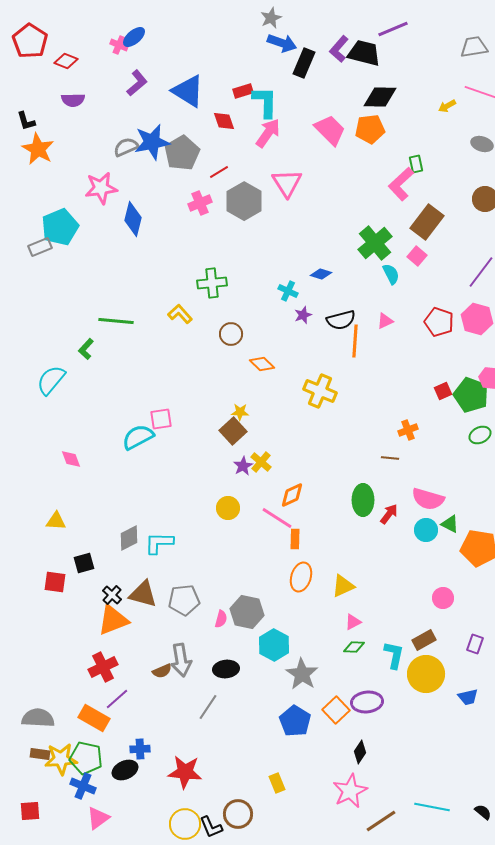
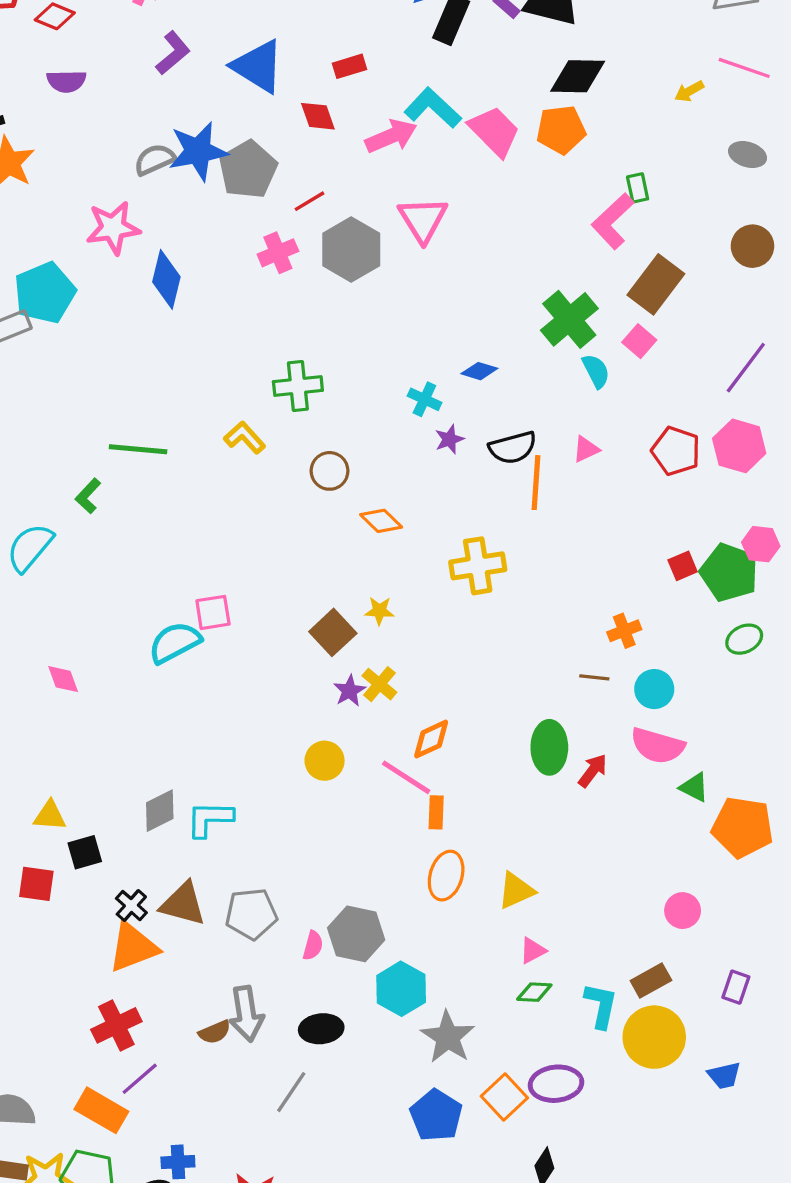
cyan L-shape: (265, 102) -> (433, 108), moved, turned -48
pink arrow: (268, 133) -> (391, 136), turned 32
yellow cross: (320, 391) -> (478, 566), turned -32
yellow star: (240, 412) -> (379, 611), moved
yellow triangle: (56, 521) -> (50, 816), moved
cyan circle: (426, 530) -> (654, 689), moved

